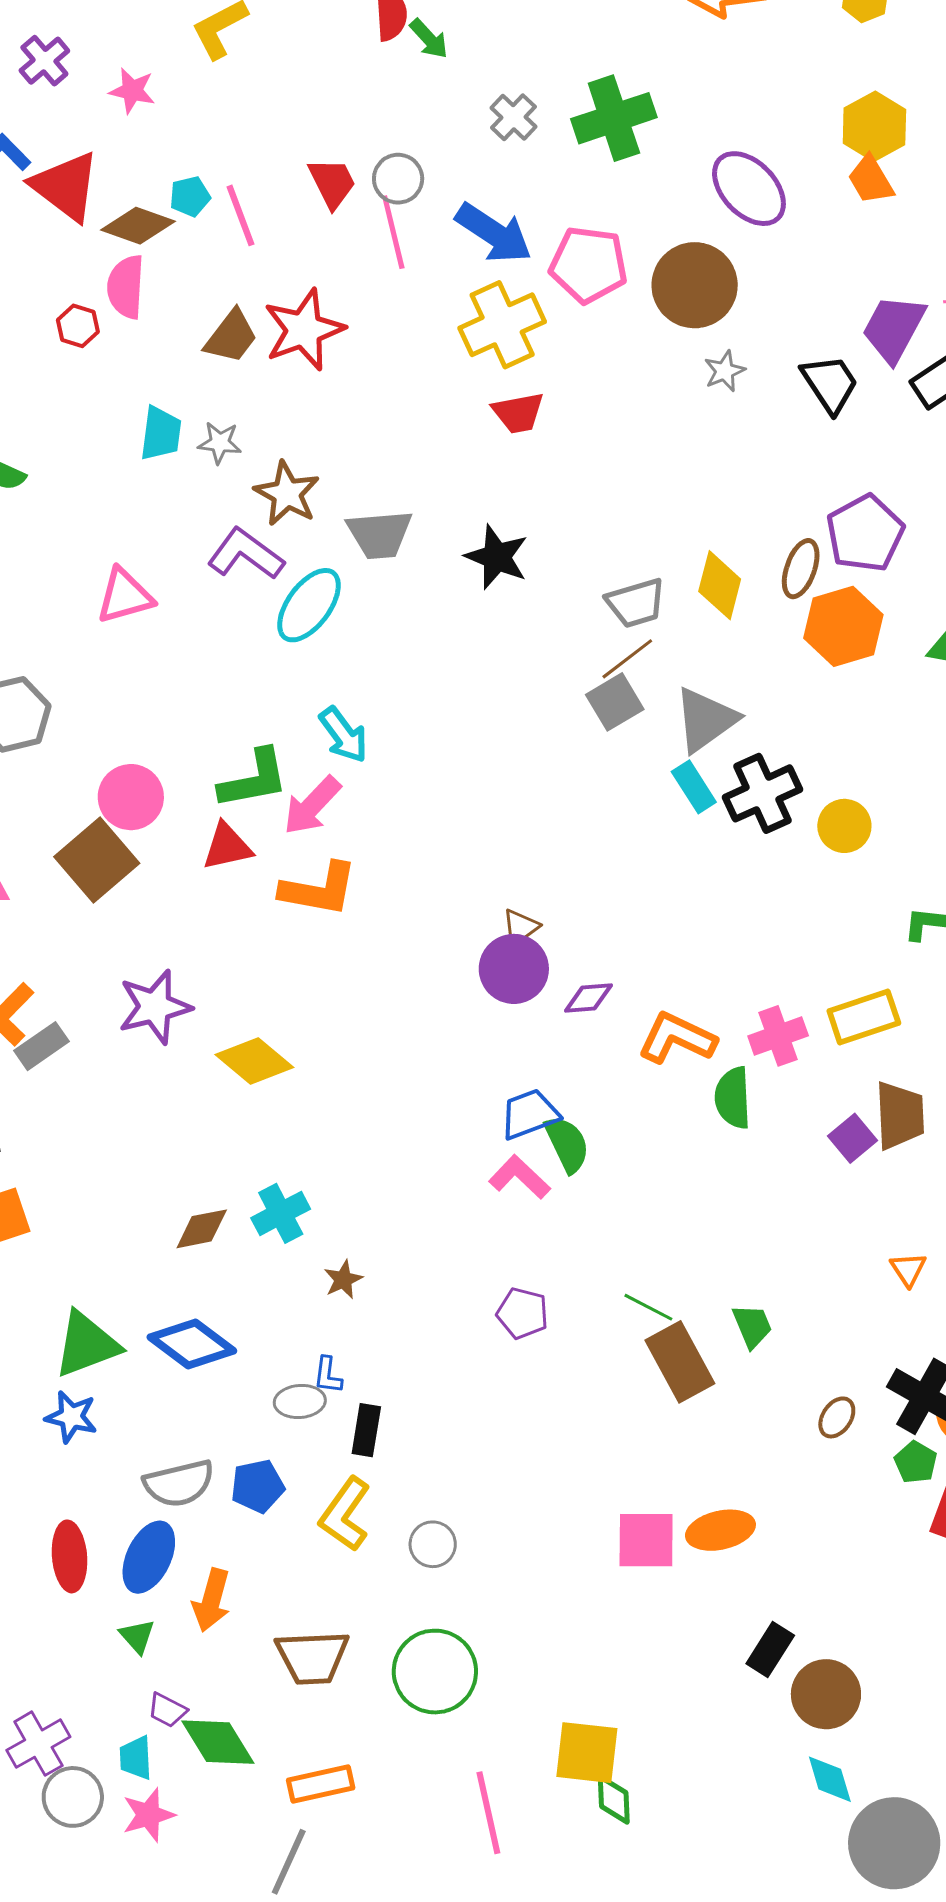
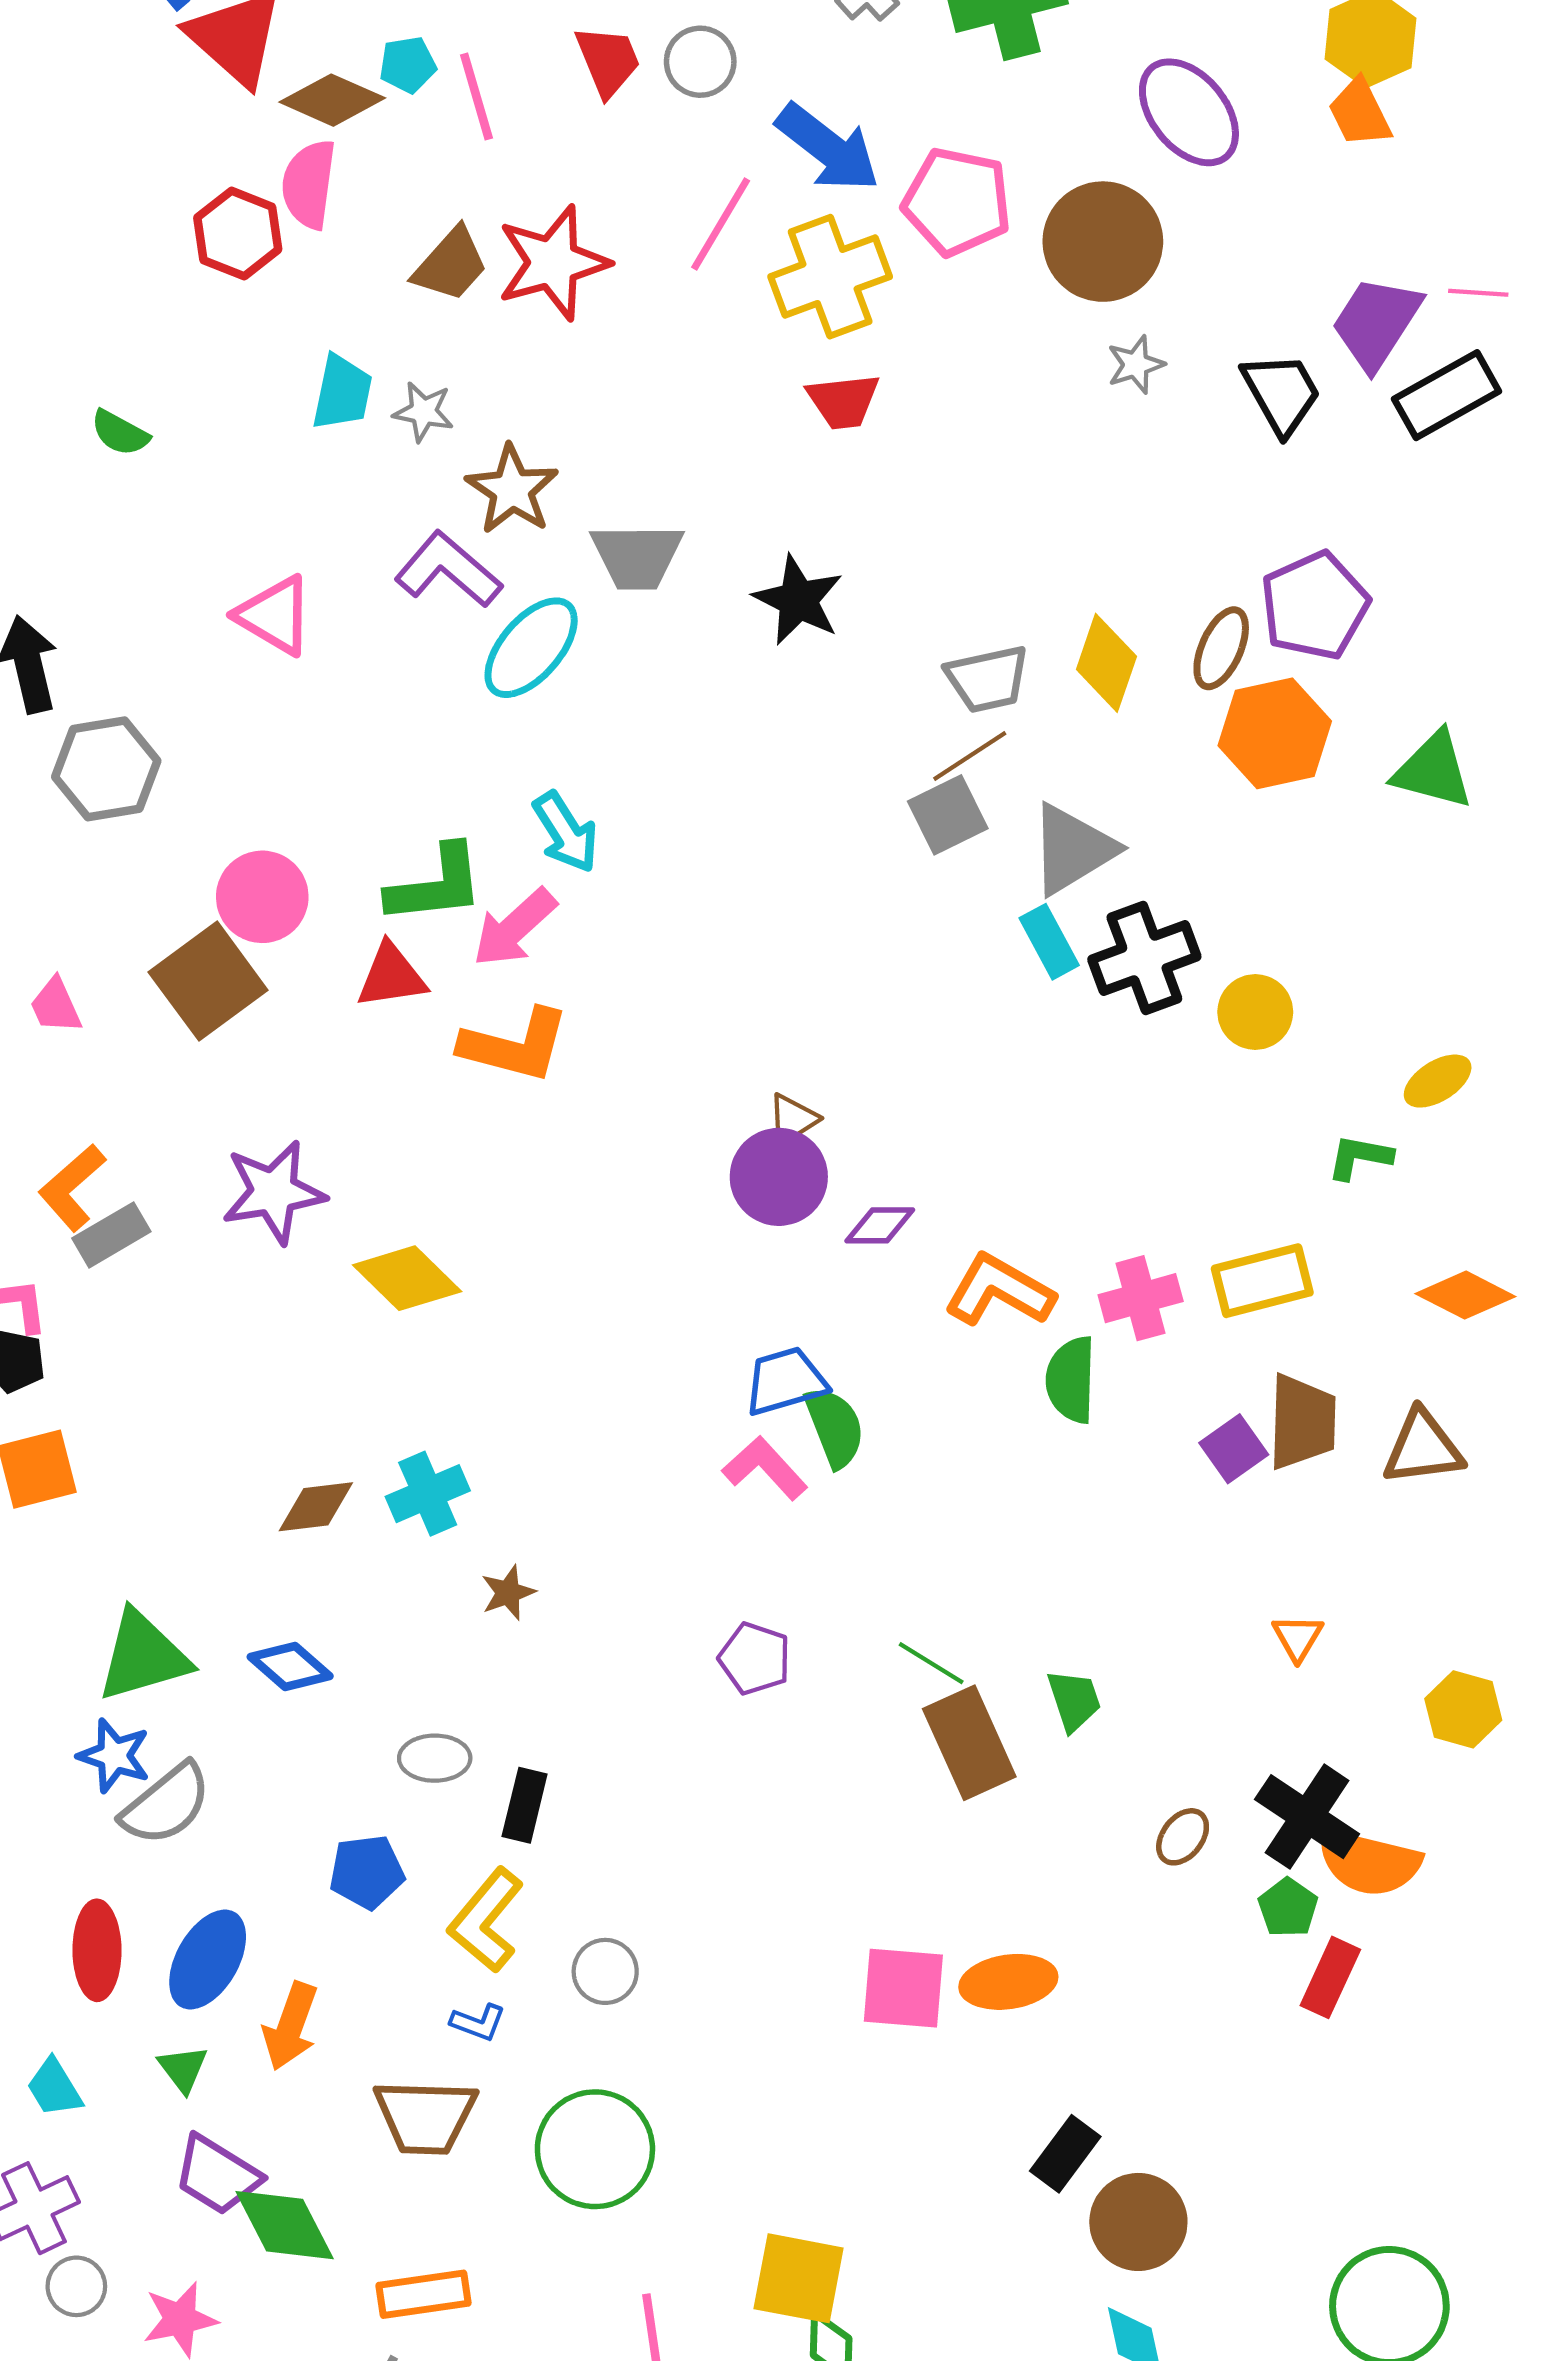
pink line: (393, 232) -> (721, 224), moved, turned 40
red hexagon: (78, 326) -> (238, 233), size x1.5
pink triangle: (125, 596) -> (275, 615), turned 42
blue diamond: (192, 1344) -> (290, 1667), size x0.7
blue L-shape: (328, 1375) -> (478, 2022), moved, turned -81
gray semicircle: (179, 1483) -> (166, 1804), moved, turned -30
purple trapezoid: (167, 1710) -> (217, 2175), size x1.6
cyan trapezoid: (136, 1758) -> (54, 2088), moved, turned -33
gray circle: (73, 1797) -> (76, 2286), size x0.7

